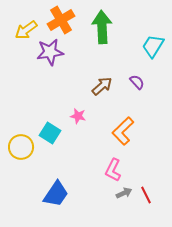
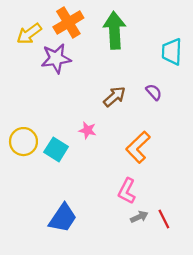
cyan trapezoid: (153, 46) -> (172, 52), turned -30
yellow circle: (21, 147) -> (23, 142), moved

